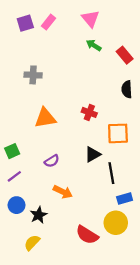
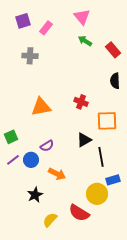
pink rectangle: (48, 22) -> (46, 28), moved
gray cross: (33, 75) -> (30, 56), moved
blue circle: (17, 205) -> (31, 160), moved
yellow circle: (116, 223) -> (97, 194), moved
yellow semicircle: (32, 243) -> (50, 220), moved

